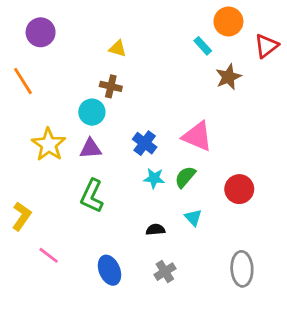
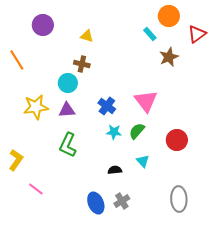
purple circle: (41, 32) -> (43, 25), moved
pink triangle: (197, 136) -> (146, 101), turned 30
yellow star: (49, 144) -> (36, 107), turned 30
blue ellipse: (109, 270) -> (96, 203), moved

